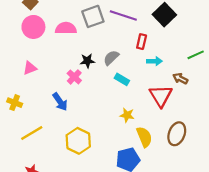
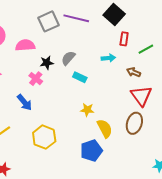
pink semicircle: (66, 28) -> (25, 45), moved
red rectangle: (142, 42) -> (124, 39), moved
red triangle: (161, 96) -> (141, 96), moved

